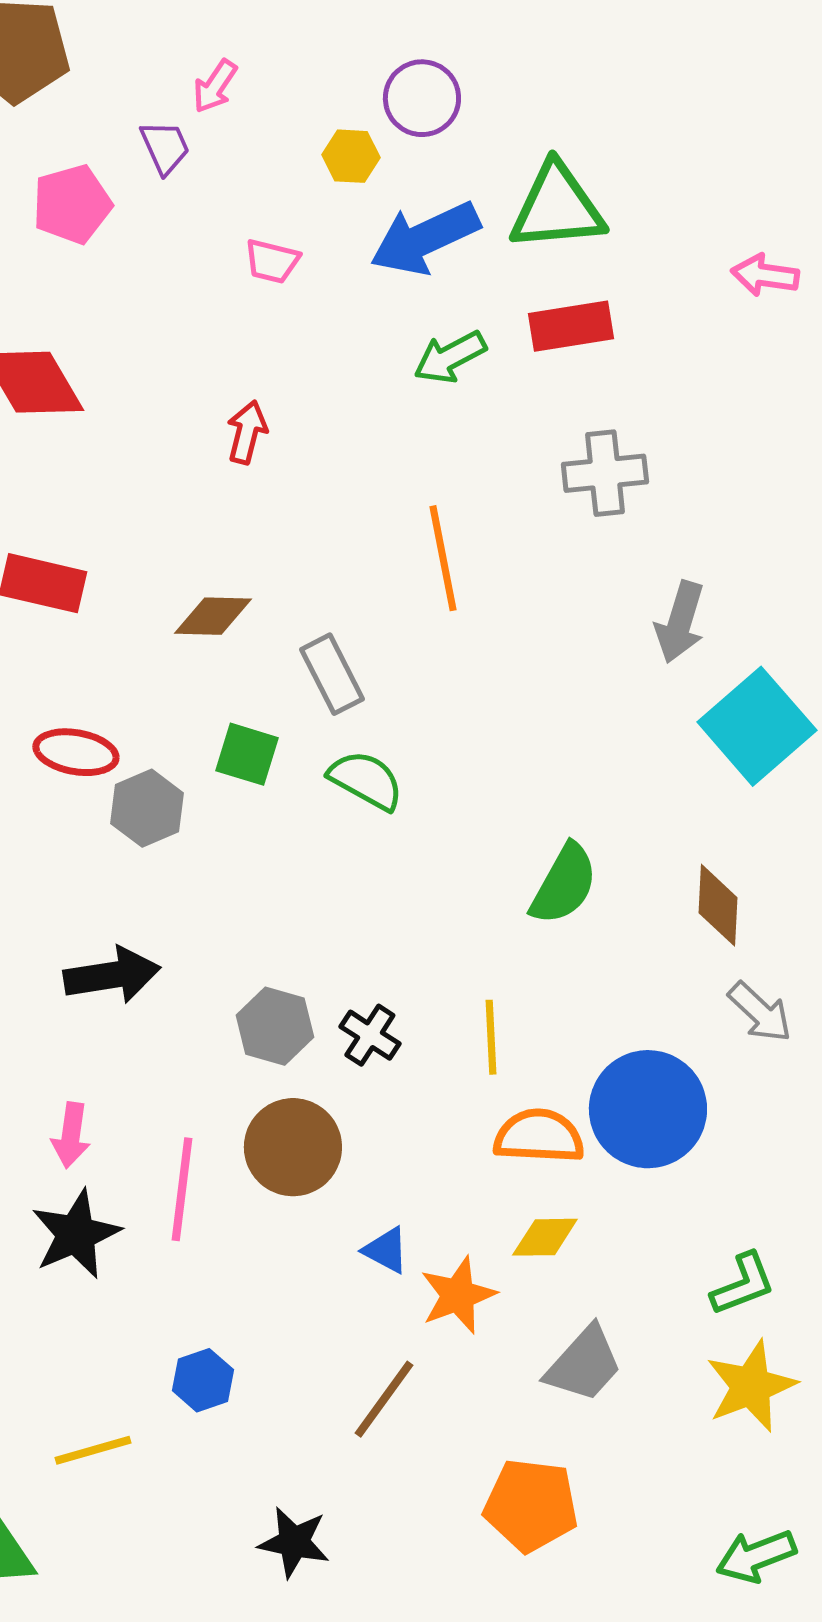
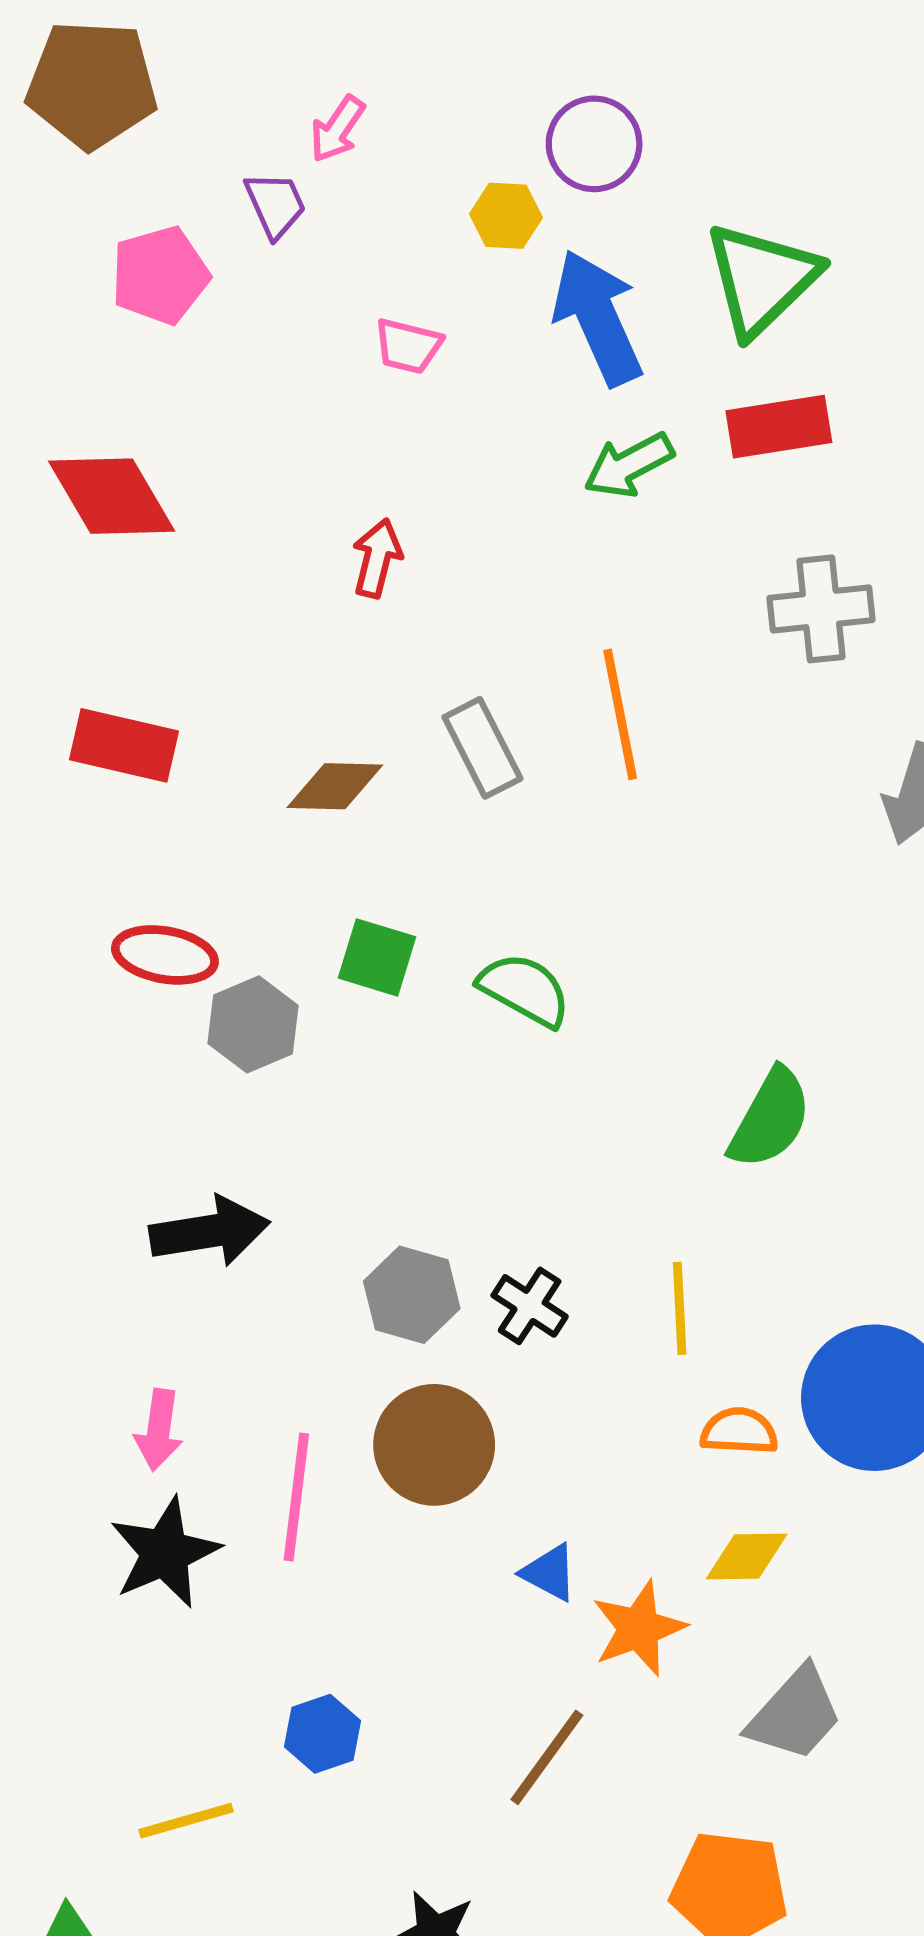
green triangle: (557, 207) -> (761, 279), turned -39
blue arrow: (425, 238) -> (598, 317), turned 91
gray rectangle: (332, 674) -> (482, 748), moved
orange semicircle: (539, 1136) -> (739, 1431), size x0.7

